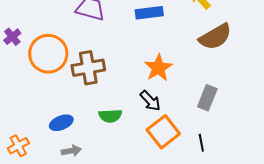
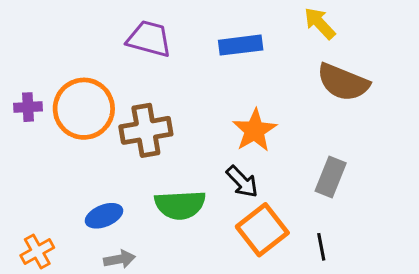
purple cross: (12, 37) -> (28, 107), moved, turned 36
brown semicircle: (215, 37) -> (343, 82), turned 52
green semicircle: (110, 116) -> (180, 205), size x1.4

